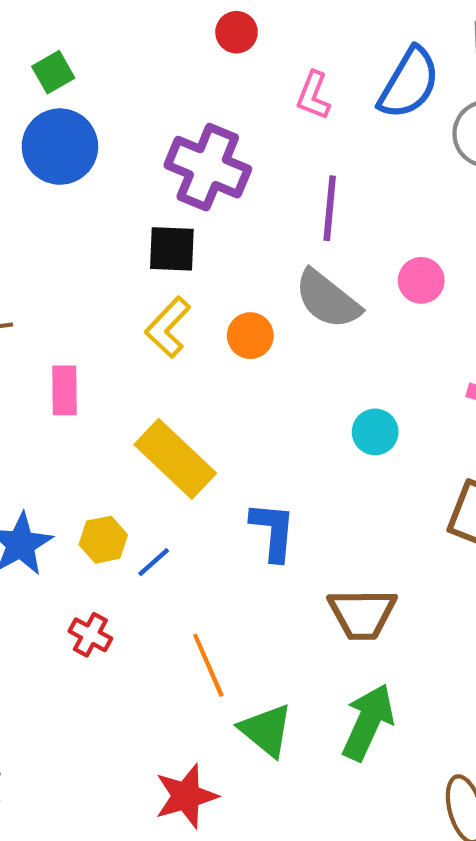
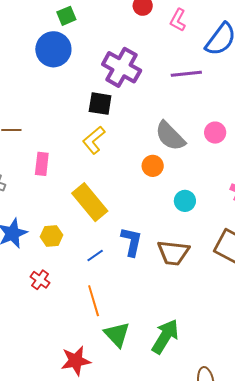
green square: (53, 72) -> (66, 16), moved
pink L-shape: (313, 96) -> (178, 20), moved
purple line: (330, 208) -> (186, 74), moved, turned 72
orange circle: (250, 336) -> (153, 166), moved
blue line: (154, 562) -> (95, 255), moved
brown trapezoid: (362, 614) -> (173, 253), moved

